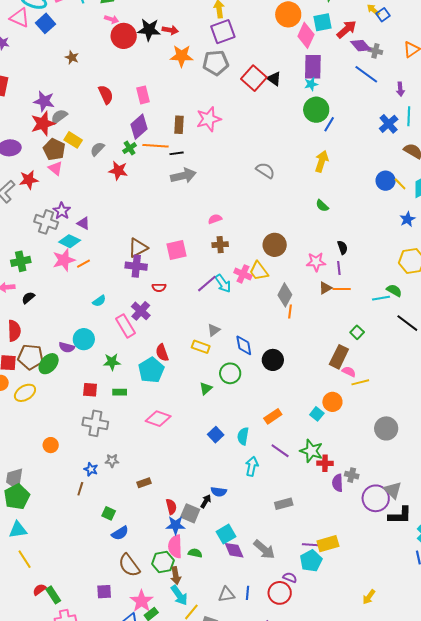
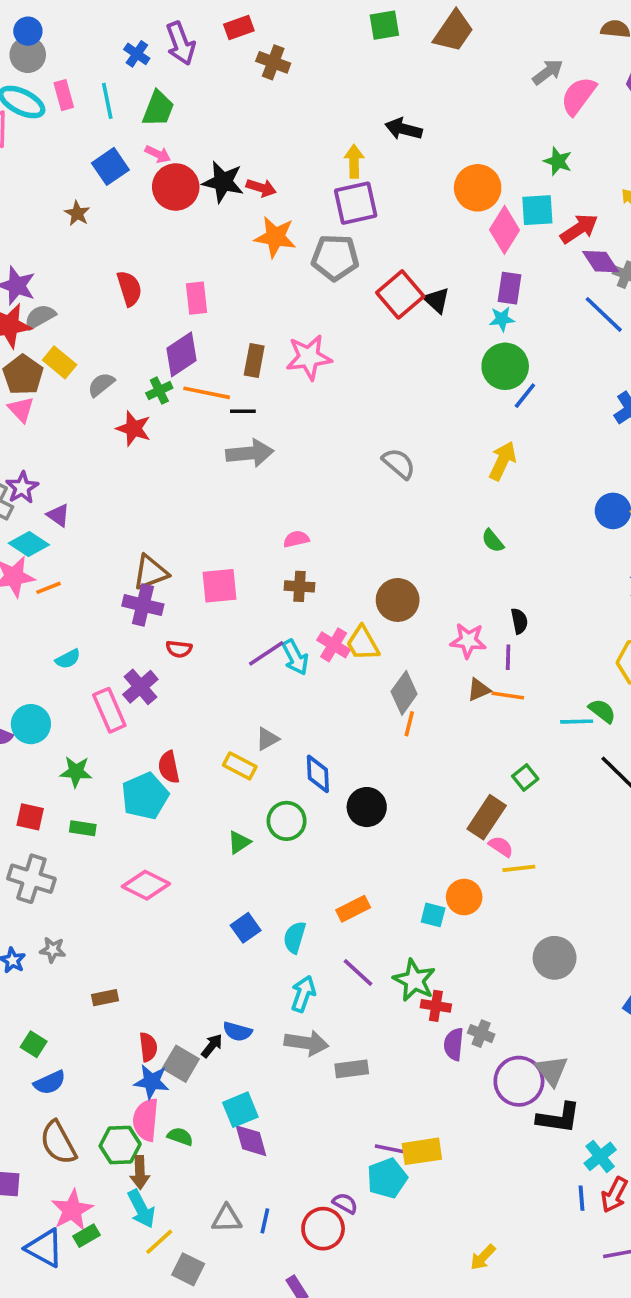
blue square: (45, 23) -> (110, 166), moved
purple rectangle: (313, 67) -> (509, 288), size x0.7
cyan square: (317, 414) -> (433, 915), turned -32
gray arrow: (264, 549) -> (306, 1043), moved, turned -40

